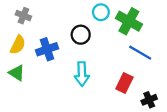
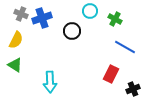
green cross: (129, 21) -> (115, 19), size x0.6
blue cross: (47, 49) -> (42, 18), moved
cyan arrow: (82, 74) -> (50, 82), moved

